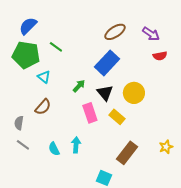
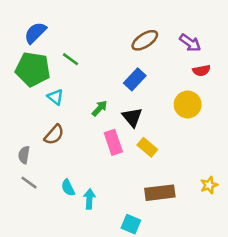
blue rectangle: (107, 63) -> (135, 79), size x0.7
yellow circle: (134, 93) -> (188, 105), moved
cyan arrow: (76, 145) -> (89, 199), moved
brown rectangle: (127, 153) -> (160, 193), turned 45

